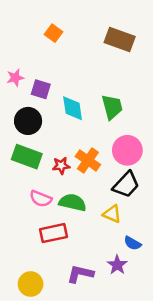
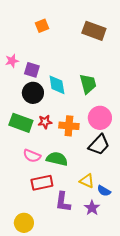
orange square: (53, 33) -> (42, 26), turned 32
black circle: (28, 121) -> (33, 93), moved
orange cross: (88, 160) -> (69, 126), turned -30
red star: (61, 166) -> (45, 122), moved
yellow triangle: (112, 214) -> (87, 181), moved
purple L-shape: (80, 274) -> (63, 202), moved, turned -95

